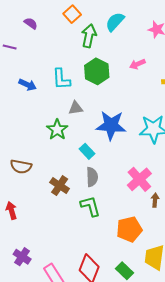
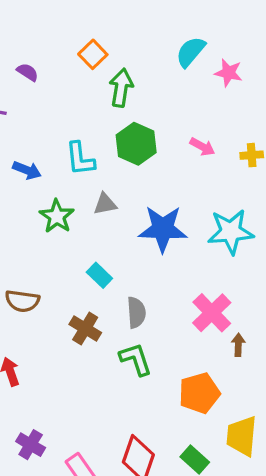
cyan semicircle: (115, 22) -> (191, 52), moved
pink arrow: (137, 64) -> (202, 147), moved, turned -126
green star: (57, 130) -> (57, 216), moved
cyan rectangle: (87, 151) -> (99, 275), moved

